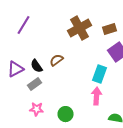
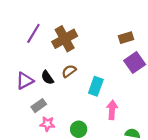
brown cross: (80, 28) -> (65, 39), moved
cyan rectangle: (100, 74) -> (96, 86), moved
gray rectangle: (34, 84) -> (39, 106), moved

